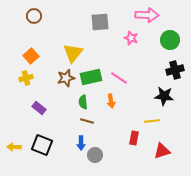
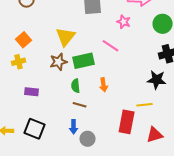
pink line: (119, 78) -> (111, 46), moved
purple rectangle: (39, 108) -> (32, 92), turned -32
red rectangle: (134, 138) -> (127, 122), size x1.6

